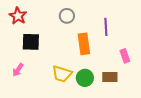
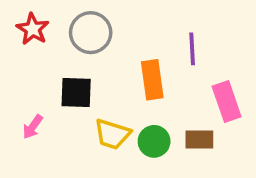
gray circle: (67, 16) -> (91, 33), moved, size x1.5
black square: (31, 42) -> (76, 92), moved
pink rectangle: (125, 56) -> (227, 101), size x1.5

